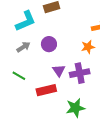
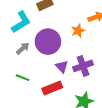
purple circle: (49, 44) -> (48, 42), size x1.6
orange star: (88, 47) -> (78, 31), moved

